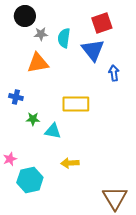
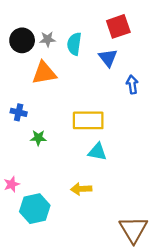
black circle: (25, 16) -> (22, 40), moved
blue triangle: (93, 50) -> (108, 58), size x0.7
cyan triangle: (53, 131) -> (97, 152), moved

